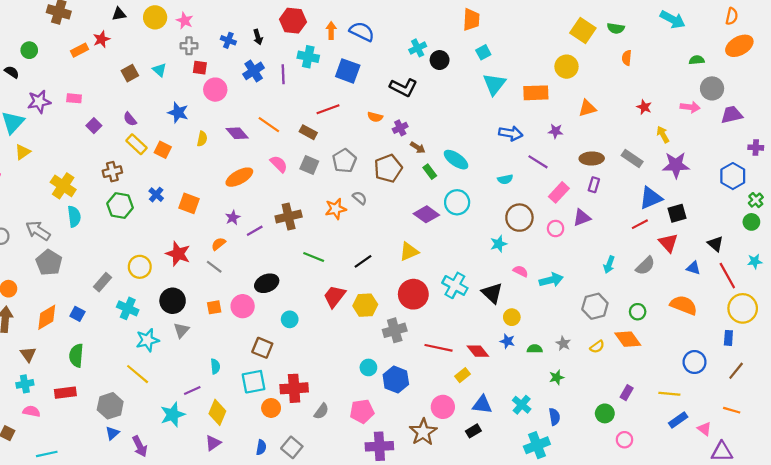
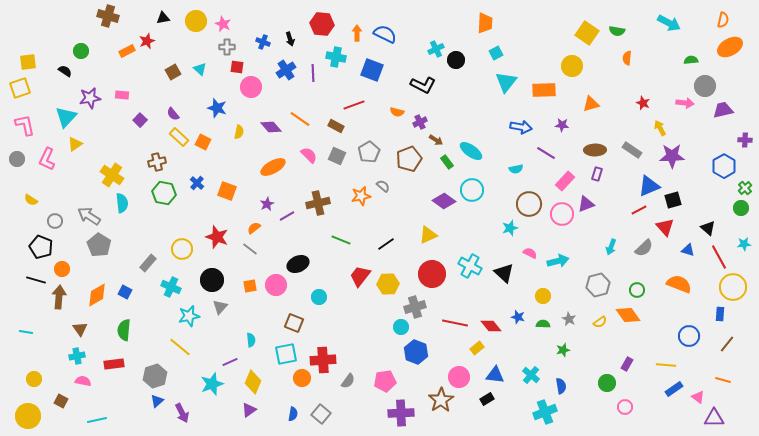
pink circle: (556, 229) -> (562, 214), size x1.5
yellow circle: (512, 317) -> (543, 296), moved
cyan circle: (368, 367) -> (401, 327), moved

